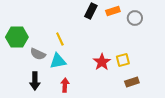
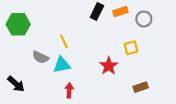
green hexagon: (17, 37) -> (18, 24), moved
yellow square: (123, 60) -> (131, 48), moved
black arrow: (35, 81) -> (16, 84), moved, turned -48

